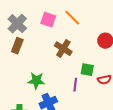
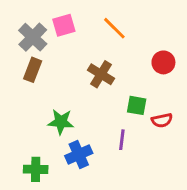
pink square: (48, 20) -> (64, 25), moved, turned -35
purple line: (75, 85) -> (122, 140), moved

